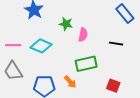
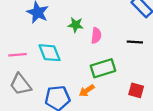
cyan diamond: (41, 46) -> (50, 53), turned 50
orange arrow: (70, 82) -> (87, 91), turned 104

